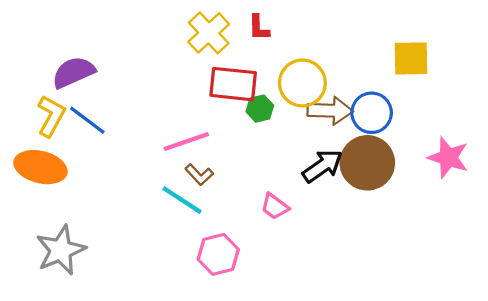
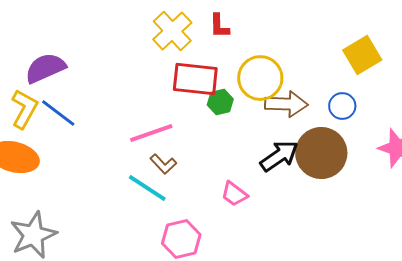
yellow square: (411, 58) -> (362, 55), turned -30
blue circle: (372, 113) -> (342, 106), moved, size x0.7

